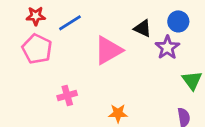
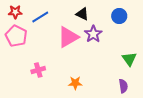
black triangle: (143, 28) -> (82, 14), moved
purple star: (167, 48) -> (93, 34), moved

